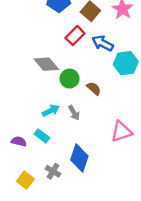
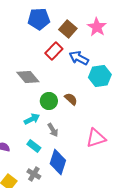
green circle: (70, 79) -> (49, 101), moved
gray arrow: (74, 113) -> (53, 130), moved
cyan rectangle: (42, 136) -> (34, 146), moved

